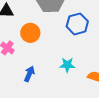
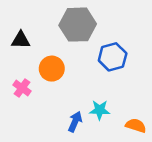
blue arrow: (29, 74) -> (75, 122), moved

